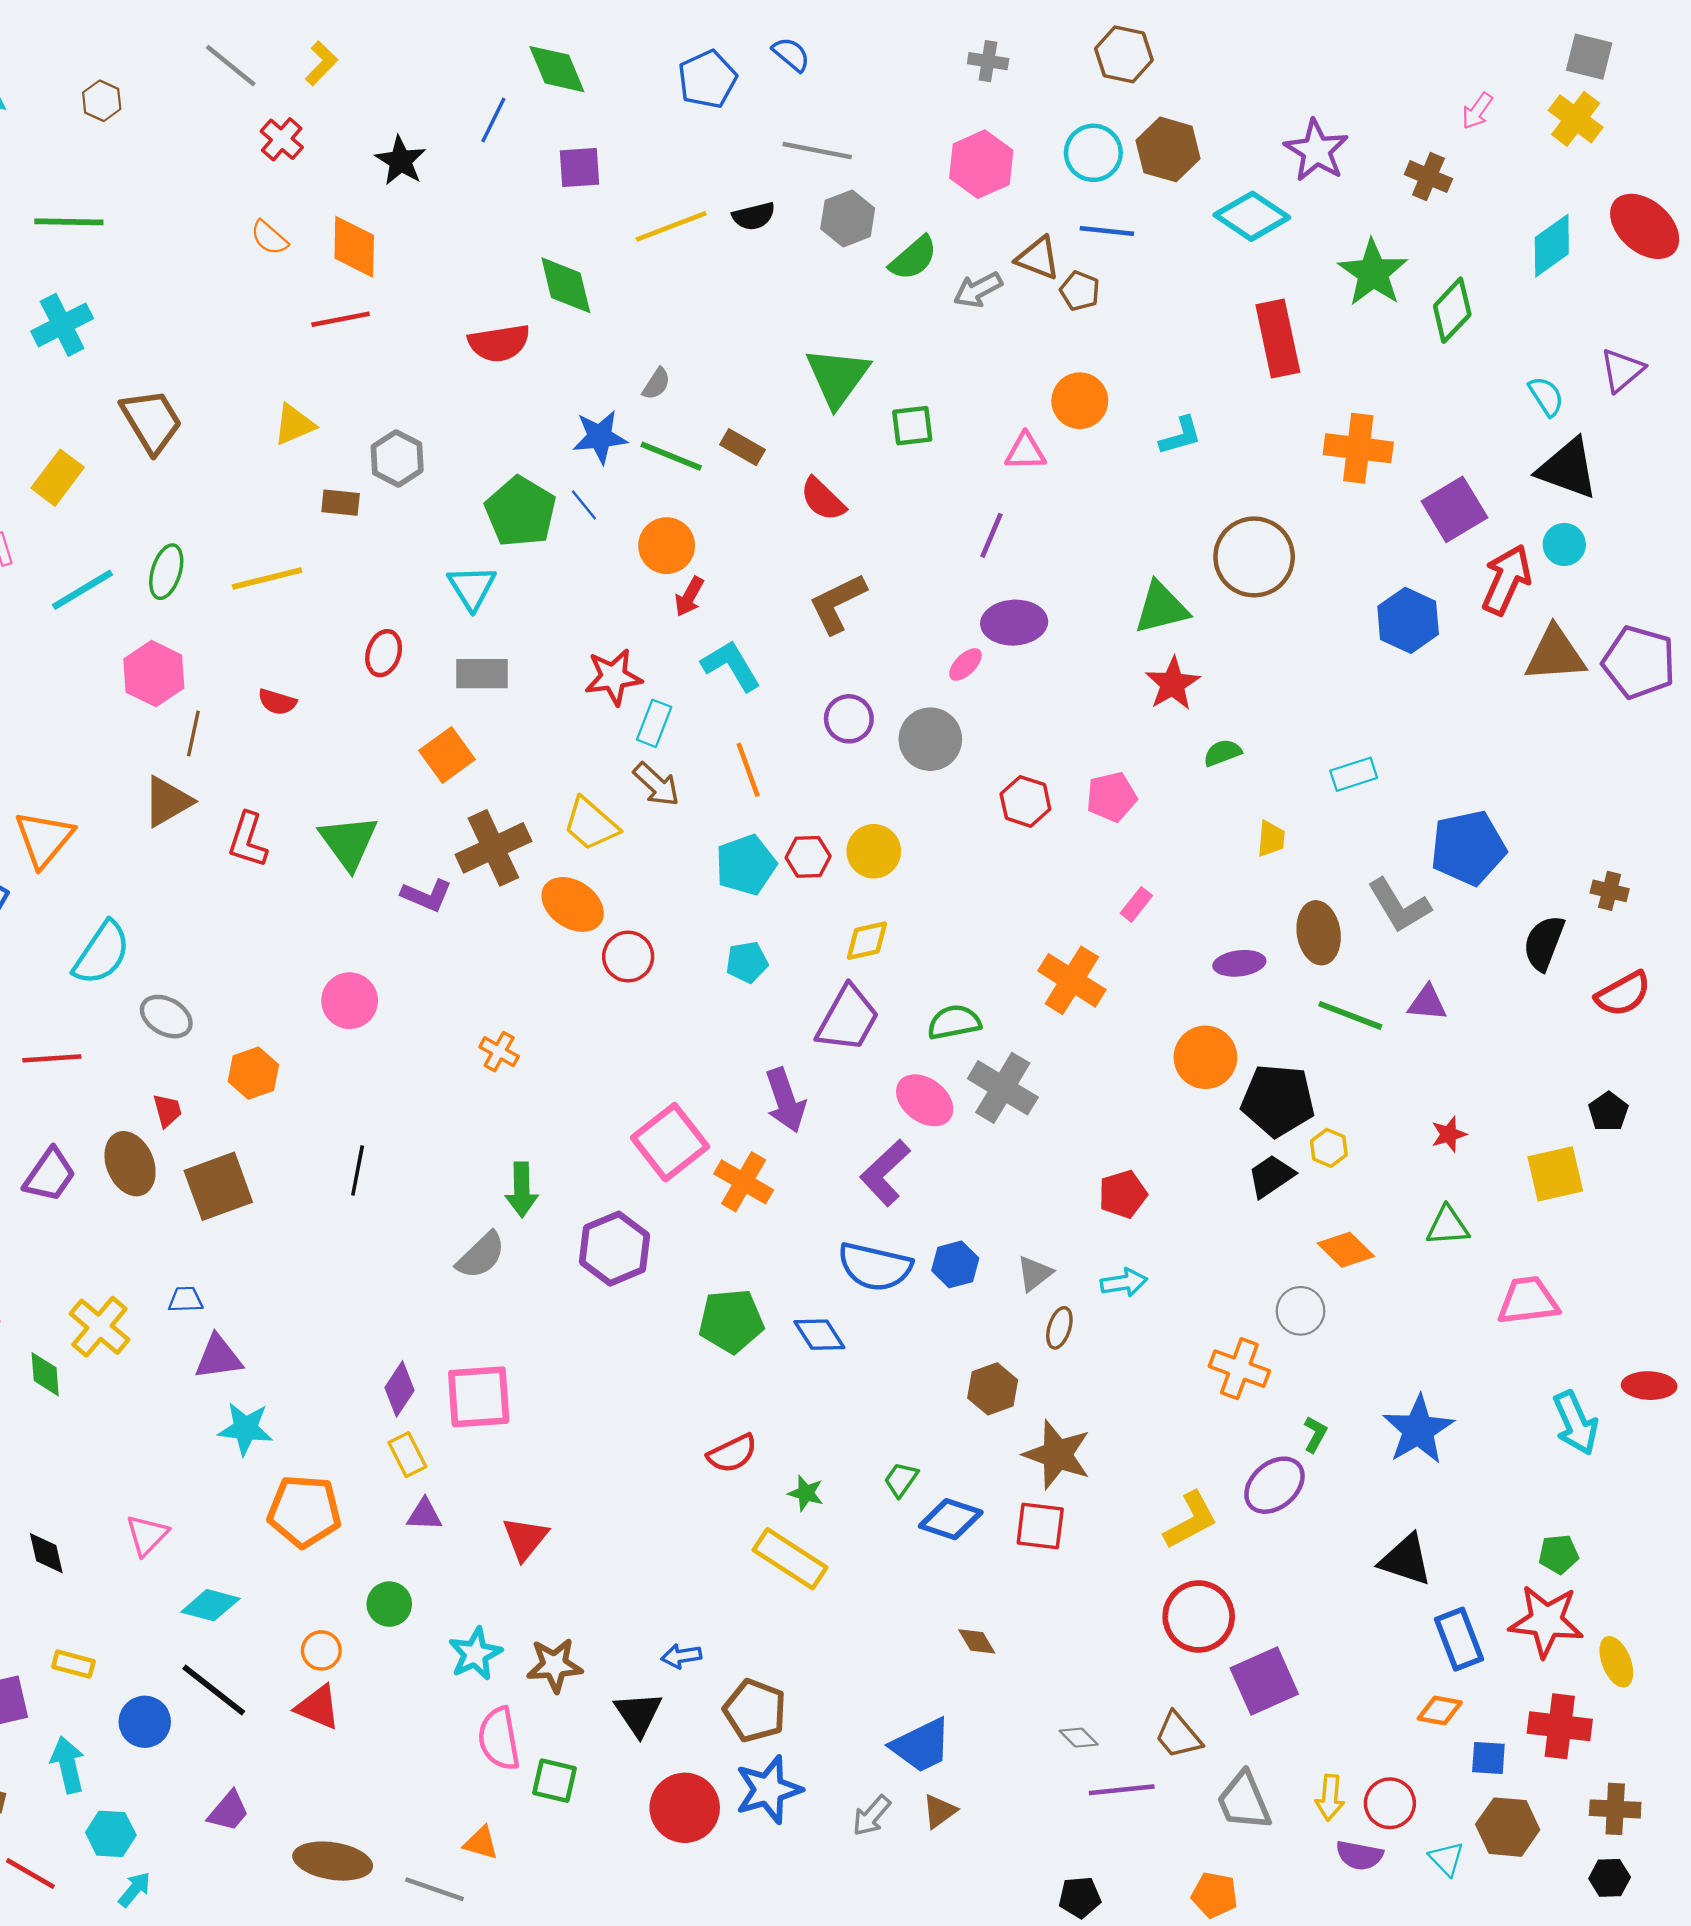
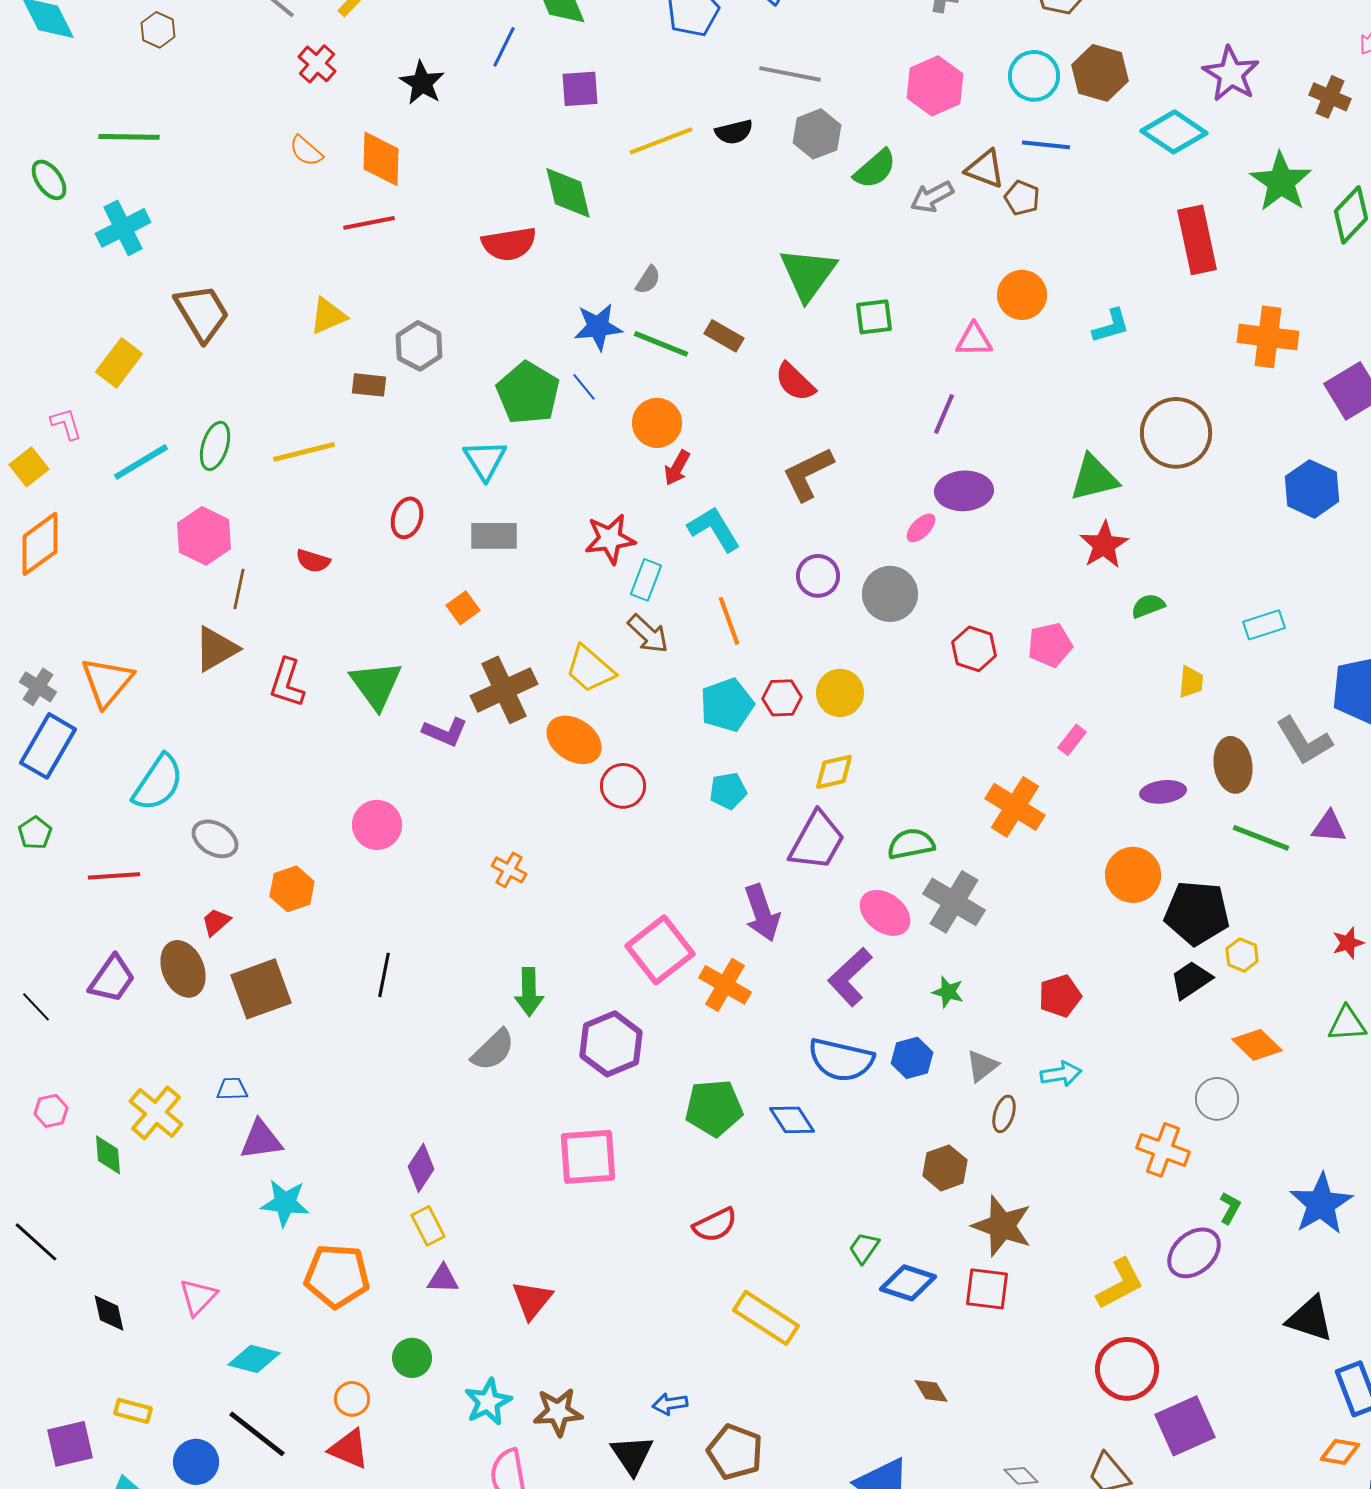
orange square: (447, 755) -> (463, 608), size x0.7
red trapezoid: (167, 1110) -> (216, 922), turned -116
pink square: (479, 1397) -> (588, 1157), moved
green star: (806, 1493) -> (948, 992), moved

